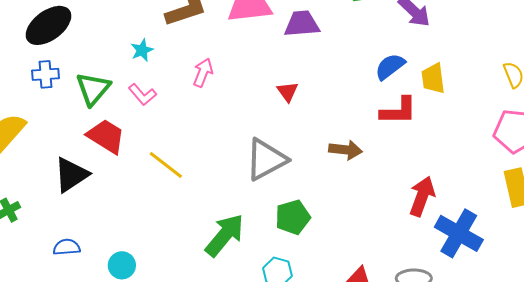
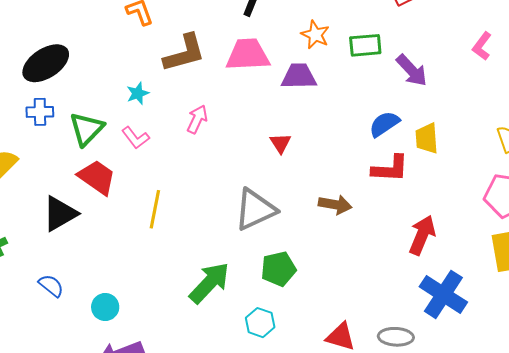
yellow line: (166, 165) -> (155, 209), turned 60
red arrow: (422, 196) -> (422, 235), moved
blue semicircle: (67, 247) -> (51, 286), turned 40

